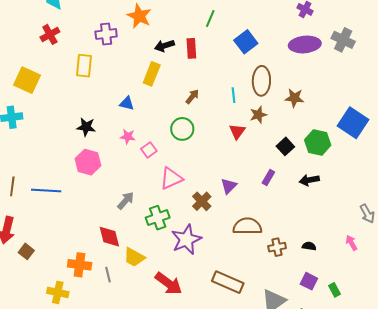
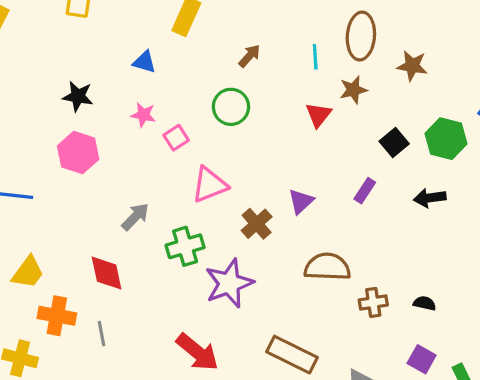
yellow trapezoid: (134, 257) -> (28, 272), moved, turned -85

